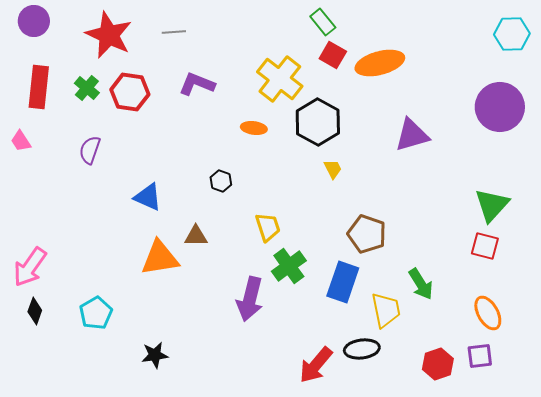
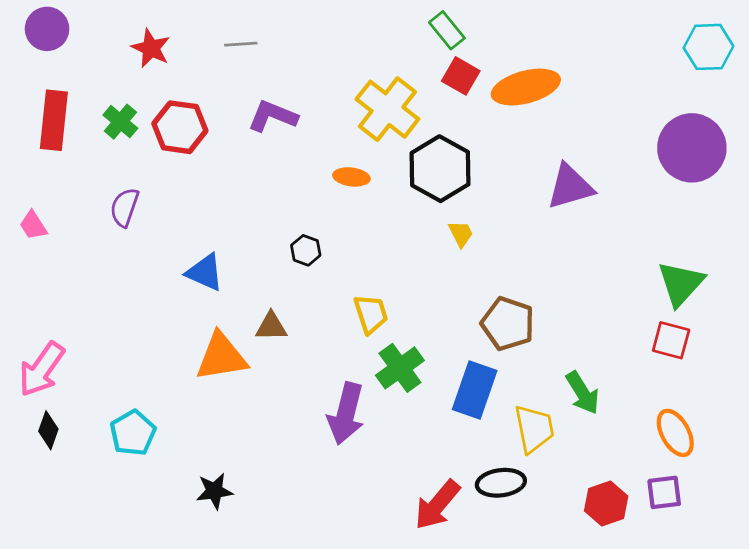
red star: (109, 35) -> (151, 48), size x0.6
pink trapezoid: (21, 141) -> (33, 225), moved

